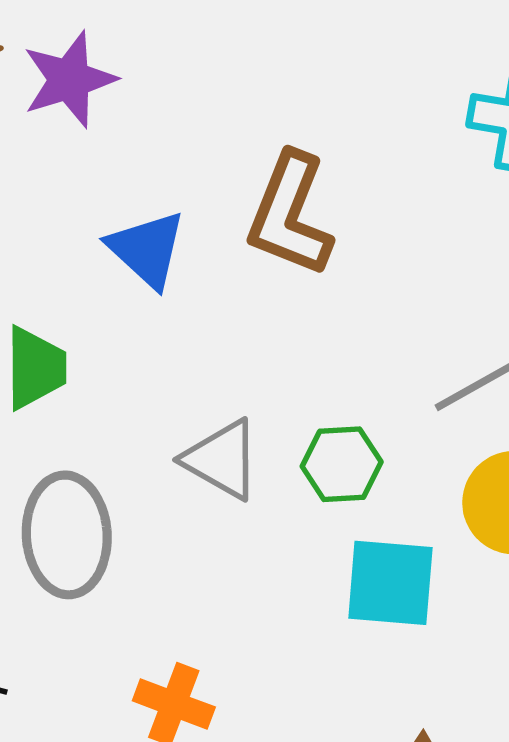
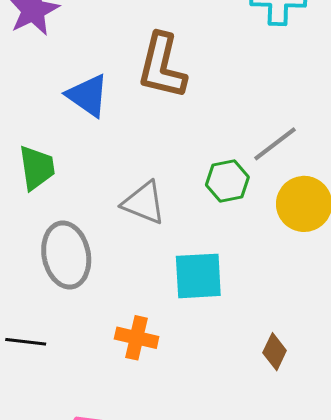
green hexagon: (342, 464) -> (227, 181), moved
cyan square: (390, 583) -> (198, 276), moved

